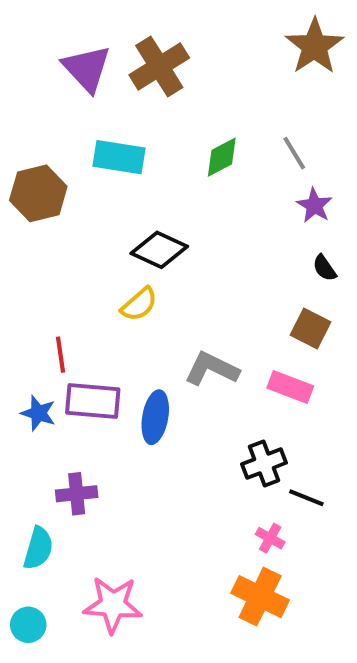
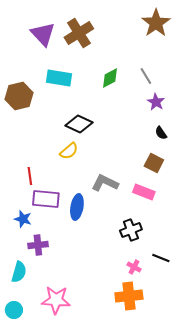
blue star: (38, 413) -> (23, 219), moved
black line: (306, 498) -> (161, 258), moved
orange cross: (260, 597) -> (129, 296), turned -32

